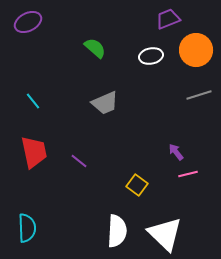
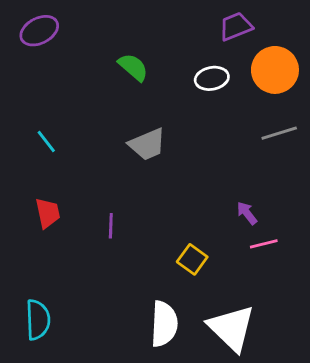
red trapezoid: (34, 152) -> (48, 213), size x0.7
purple line: (79, 161) -> (111, 226), turned 54

